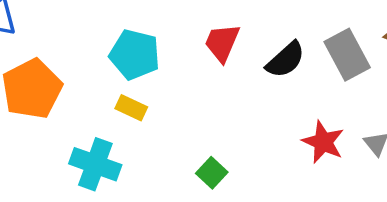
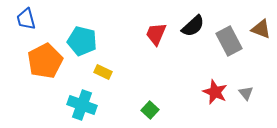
cyan pentagon: (135, 55) -> (82, 41), moved
black semicircle: (285, 60) -> (193, 26), moved

